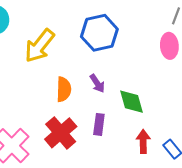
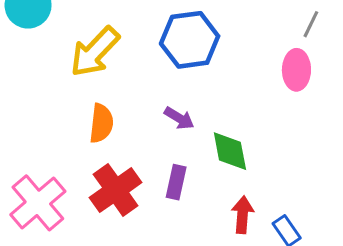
purple arrow: (97, 83) -> (179, 118), turned -30
orange semicircle: (64, 89) -> (101, 123), moved

